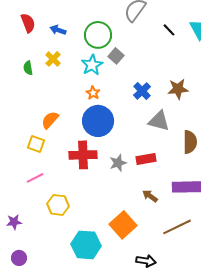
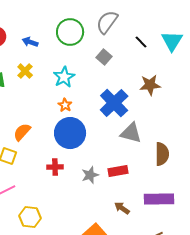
green circle: (98, 35) -> (70, 32), moved
gray square: (116, 56) -> (104, 57), moved
brown star: (178, 89) -> (150, 85), moved
blue cross: (142, 91) -> (114, 103), size x1.6
red cross: (83, 155) -> (55, 167), size x0.6

